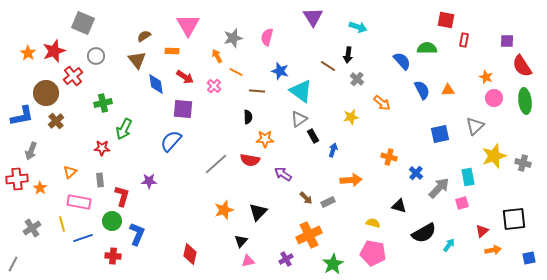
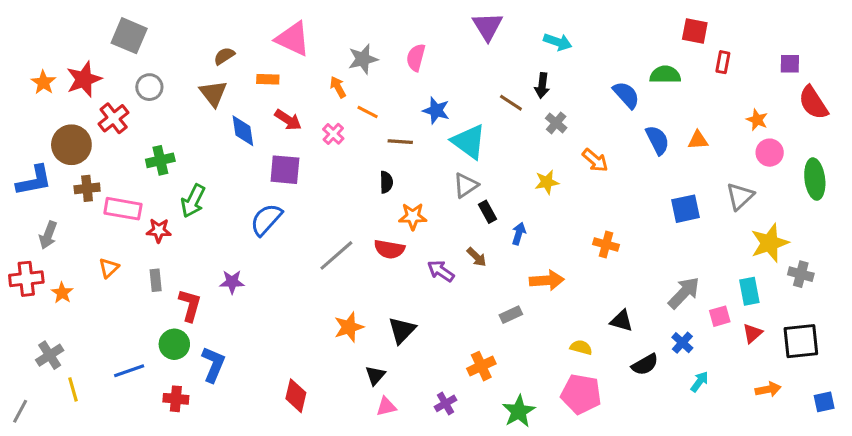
pink triangle: (188, 25) -> (293, 39), turned -35
green ellipse: (525, 101) -> (815, 179), moved
brown cross: (56, 121) -> (87, 188), turned 35
gray cross: (523, 163) -> (801, 274), moved
blue cross: (416, 173) -> (682, 343), moved
cyan rectangle: (468, 177) -> (749, 291), moved
brown arrow: (306, 198) -> (477, 257), moved
pink rectangle: (79, 202) -> (123, 209), moved
yellow line: (62, 224) -> (73, 389), moved
red triangle: (482, 231) -> (752, 333), moved
black semicircle: (424, 233) -> (645, 364), moved, size x0.7
orange cross: (309, 235) -> (481, 366), size x0.7

